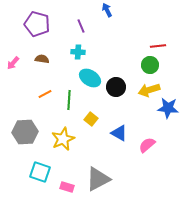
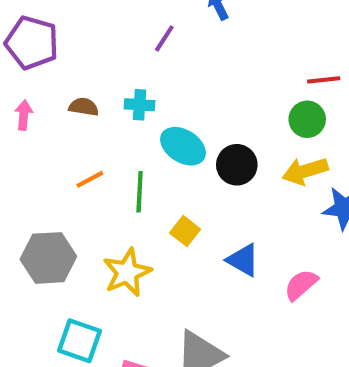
purple pentagon: (37, 24) -> (32, 43), moved
purple line: (81, 26) -> (164, 39), turned 56
cyan cross: (78, 52) -> (140, 105), moved
pink arrow: (13, 63) -> (24, 115), turned 144

